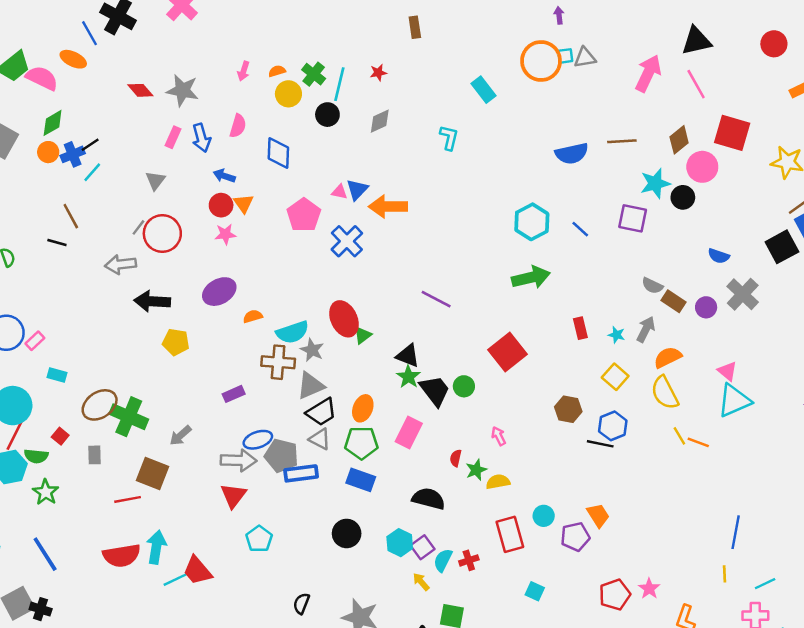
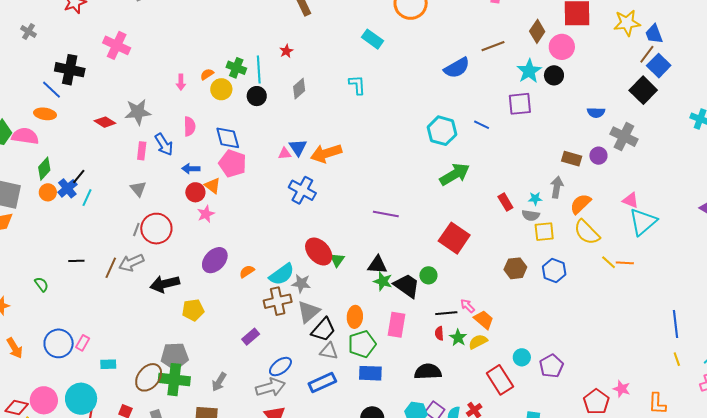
pink pentagon: (304, 215) -> (233, 163), moved
brown line: (71, 216) -> (111, 268), moved, turned 70
gray semicircle: (652, 286) -> (531, 215), moved
yellow square: (615, 377) -> (544, 232), turned -30
black line: (600, 444) -> (446, 313), moved
gray pentagon: (281, 456) -> (175, 356), moved
orange trapezoid: (598, 515) -> (484, 320), moved

